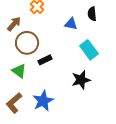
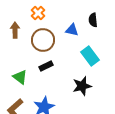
brown arrow: (14, 24) -> (15, 30), turned -42
brown circle: (27, 43) -> (43, 40), moved

